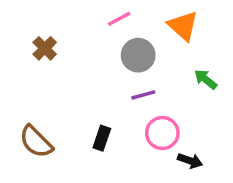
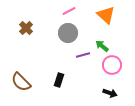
gray circle: (138, 55) -> (68, 33), moved
green arrow: (206, 79) -> (102, 46), moved
pink circle: (162, 133) -> (112, 65), moved

